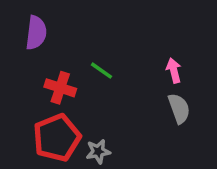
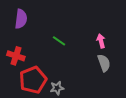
red cross: (60, 88) -> (16, 56), moved

